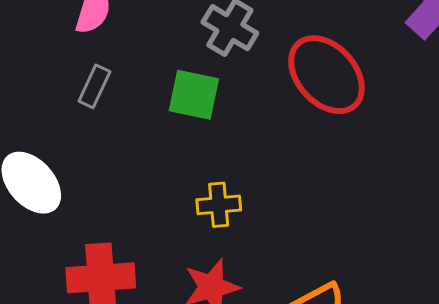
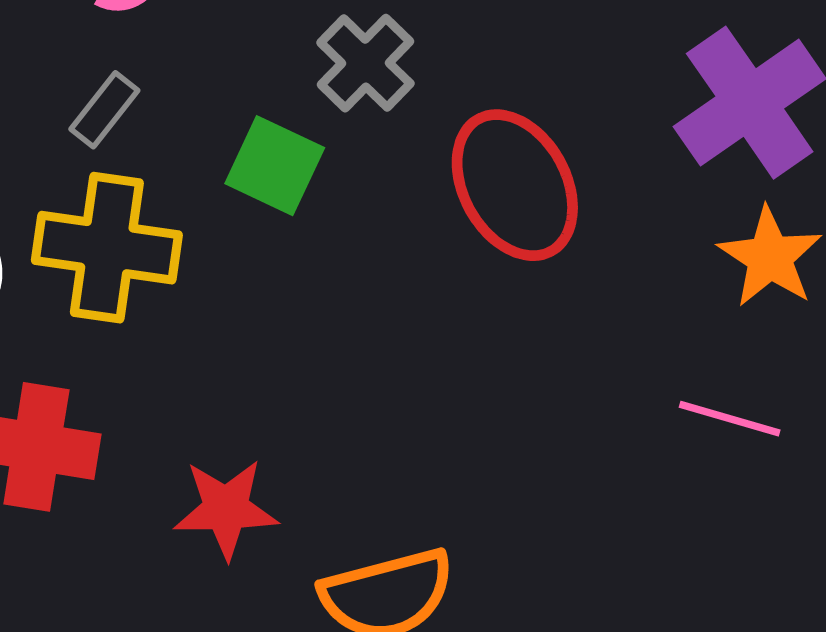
yellow cross: (219, 205) -> (107, 248), moved, size x1.8

